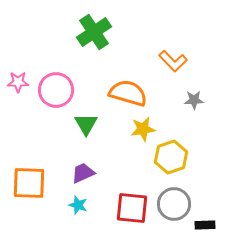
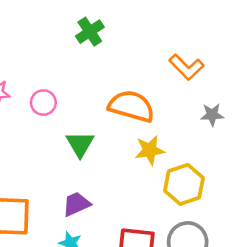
green cross: (94, 32) -> (90, 32), size x0.7
pink circle: (56, 90) -> (43, 103), size x0.6

